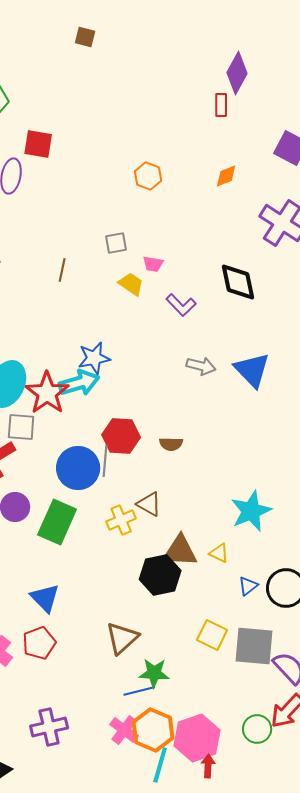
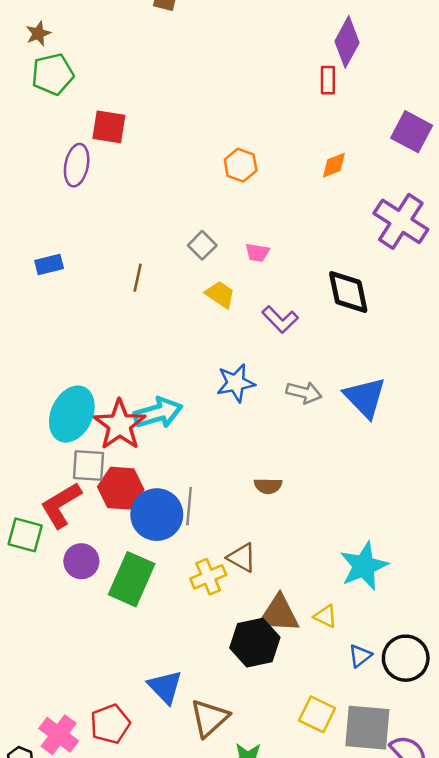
gray square: (116, 243) -> (202, 245), turned -35
pink trapezoid: (153, 264) -> (257, 253), moved
blue star: (94, 358) -> (236, 383), moved
red hexagon: (121, 436) -> (121, 488), moved
blue triangle: (45, 598) -> (165, 687), moved

